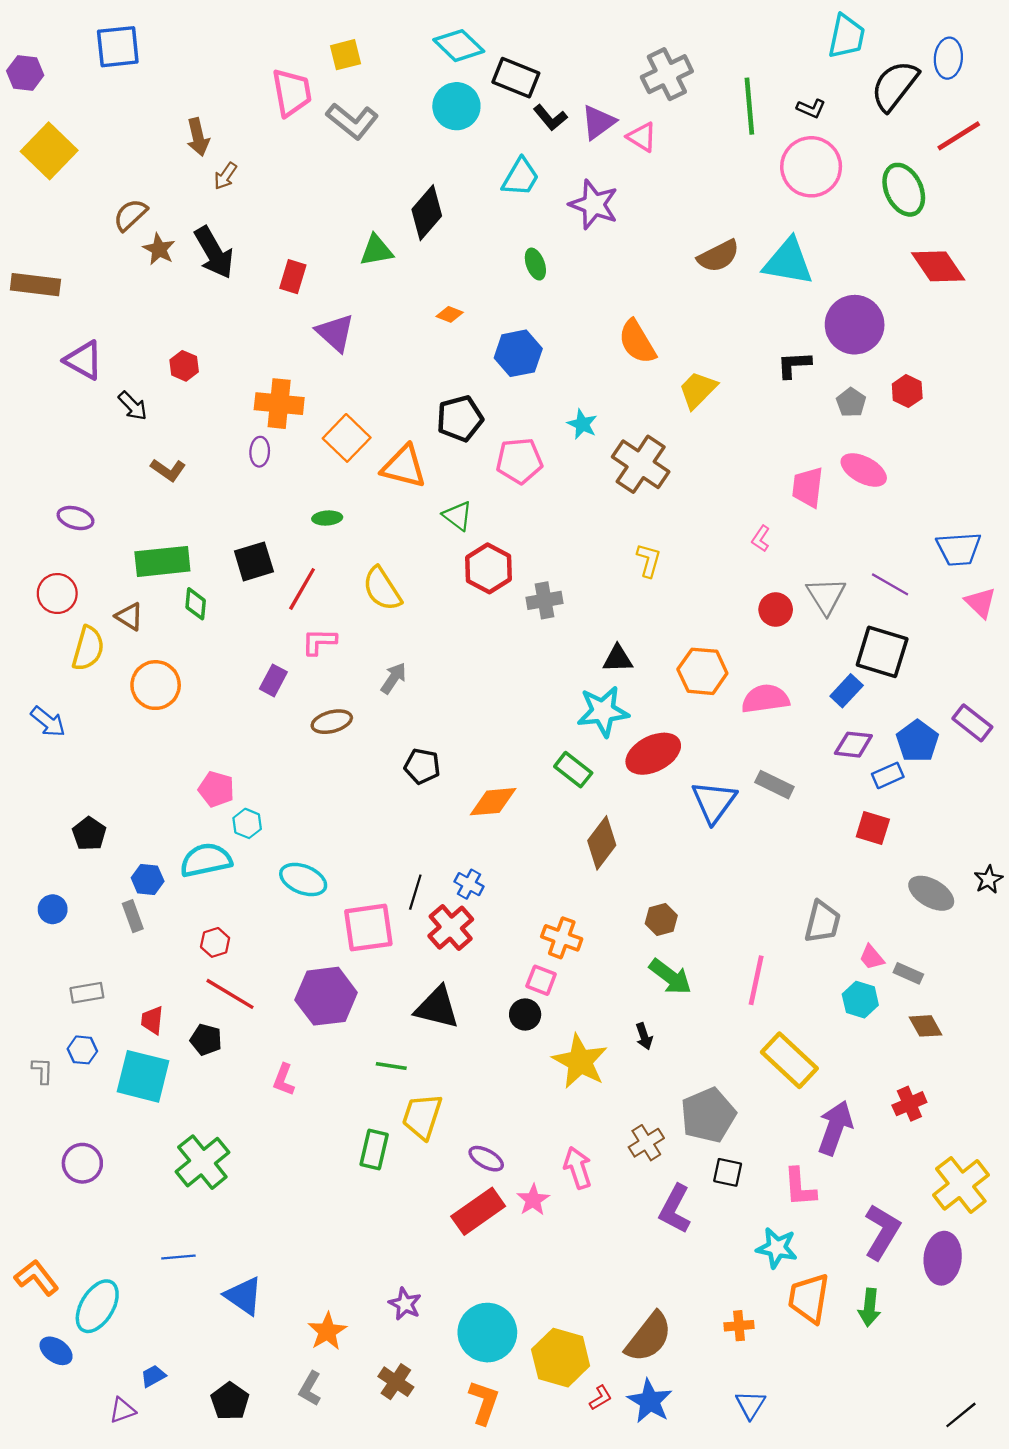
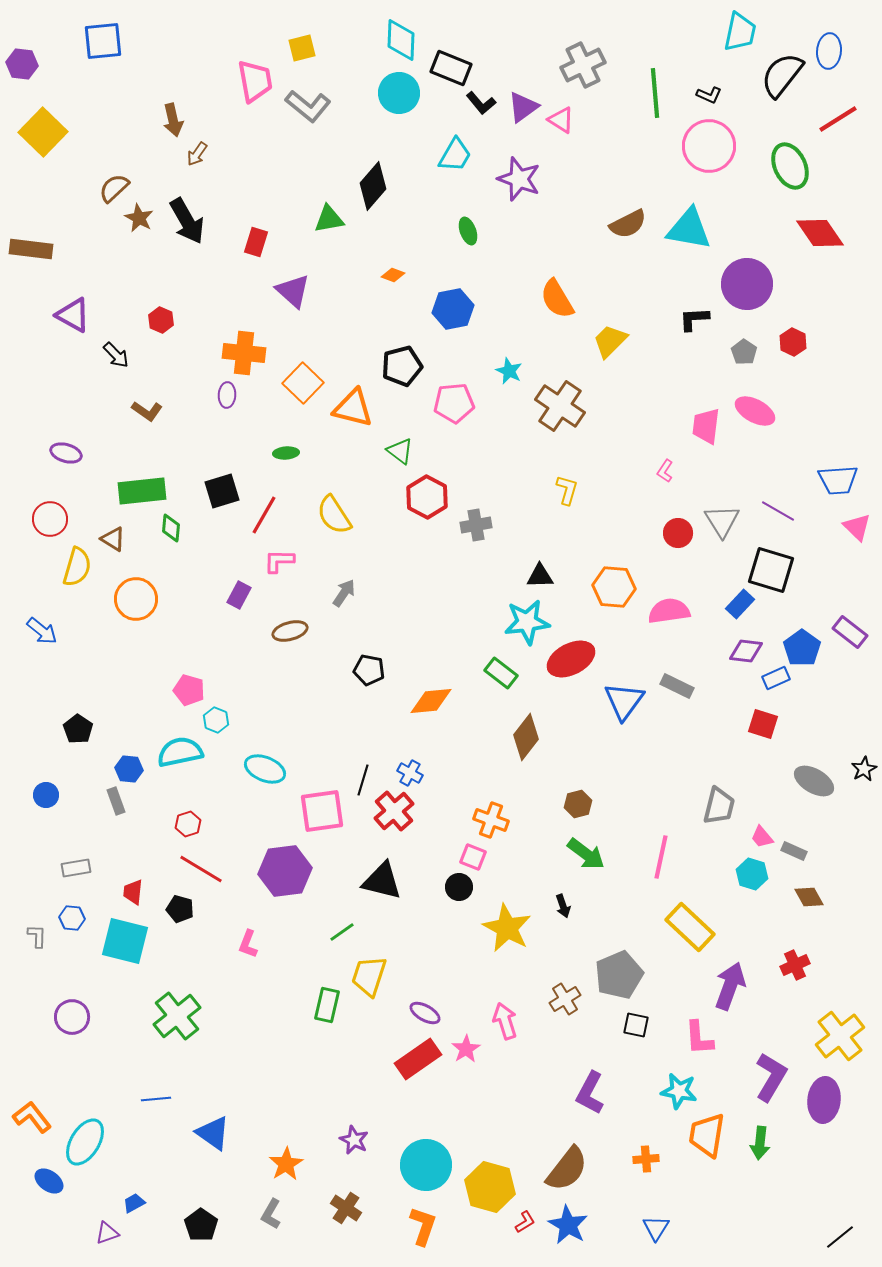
cyan diamond: (459, 46) -> (401, 40), turned 48
green line: (391, 1066) -> (342, 932), turned -44
purple L-shape: (675, 1209) -> (590, 1093), moved

